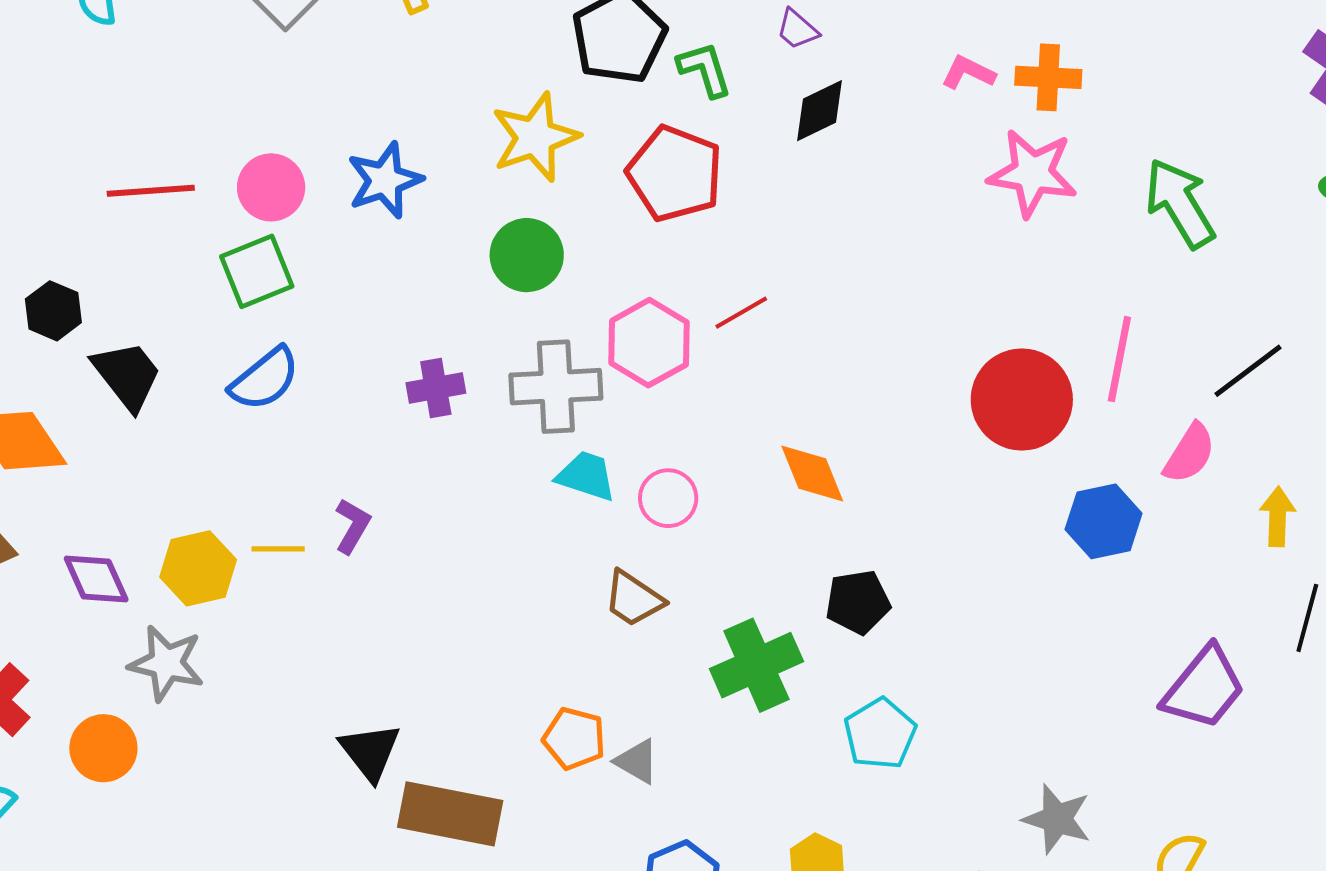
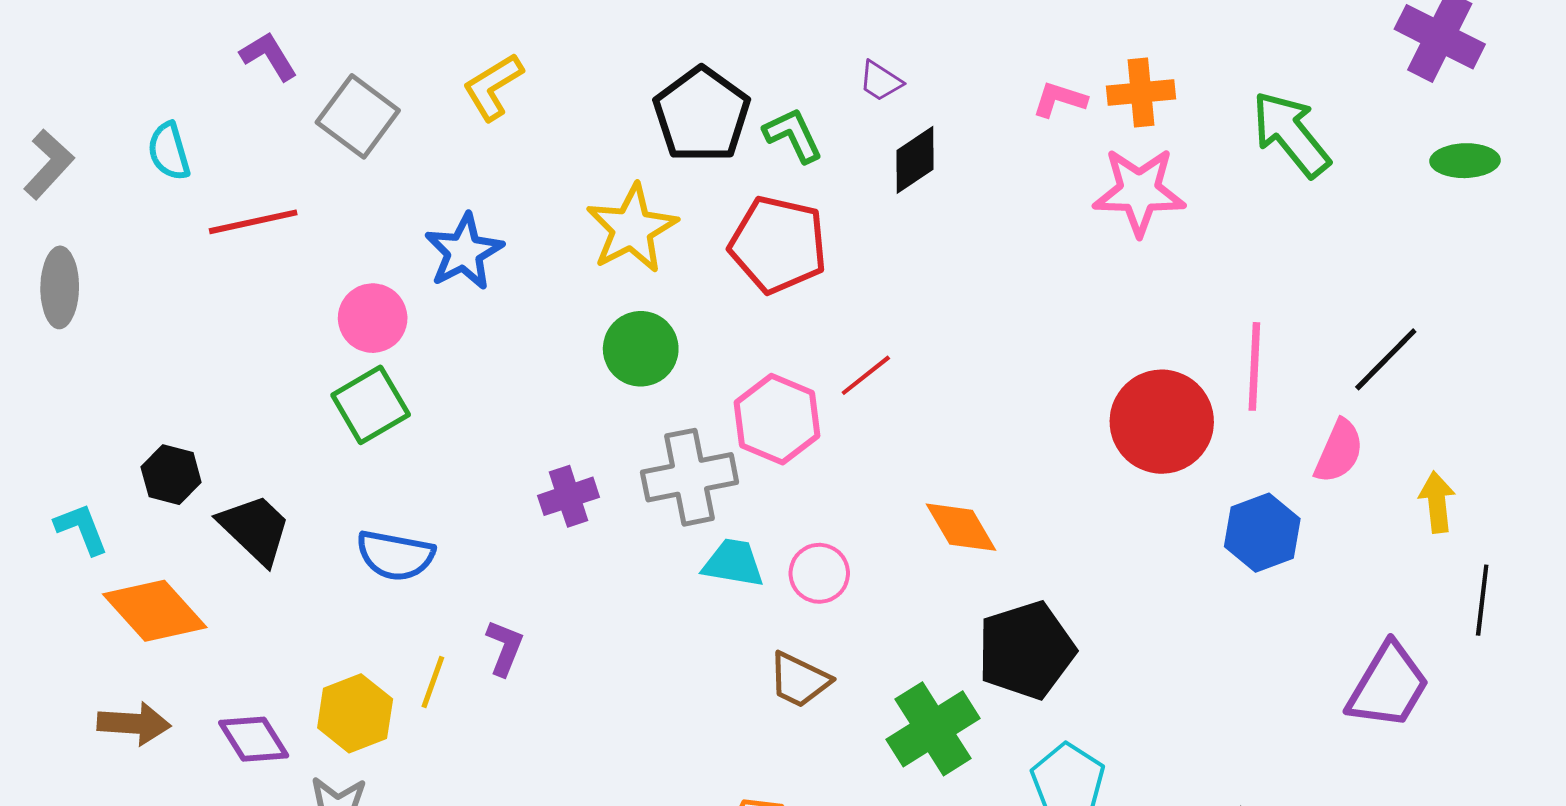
blue star: (385, 180) -> (464, 252), moved
red line: (151, 191) -> (253, 222), moved
green arrow: (1180, 203) -> (1291, 134), moved
blue semicircle: (265, 379) -> (395, 555), moved, turned 58
yellow line: (278, 549) -> (433, 682), turned -62
black pentagon: (858, 602) -> (1026, 650), size x1.5

